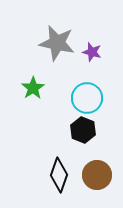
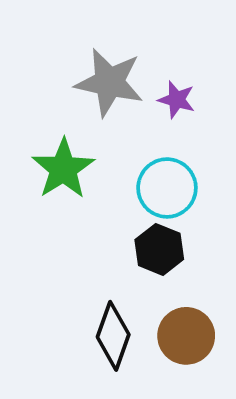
green star: (33, 88) -> (63, 169), size x1.4

